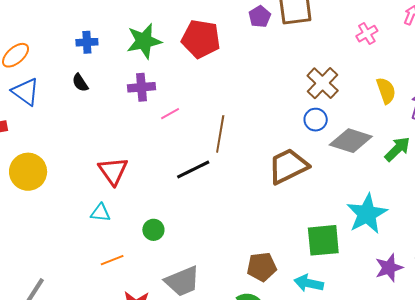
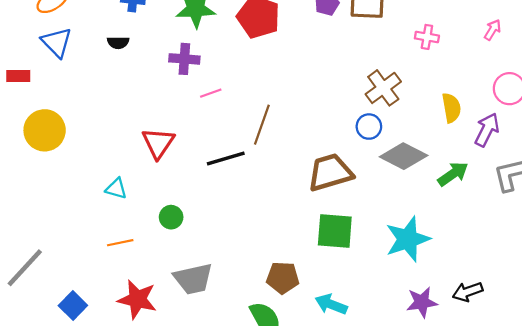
pink cross: (367, 34) -> (427, 37), moved, turned 30
black semicircle: (80, 83) -> (118, 43), turned -66
red triangle: (113, 171) -> (158, 143), moved
green square: (323, 240) -> (335, 231), moved

